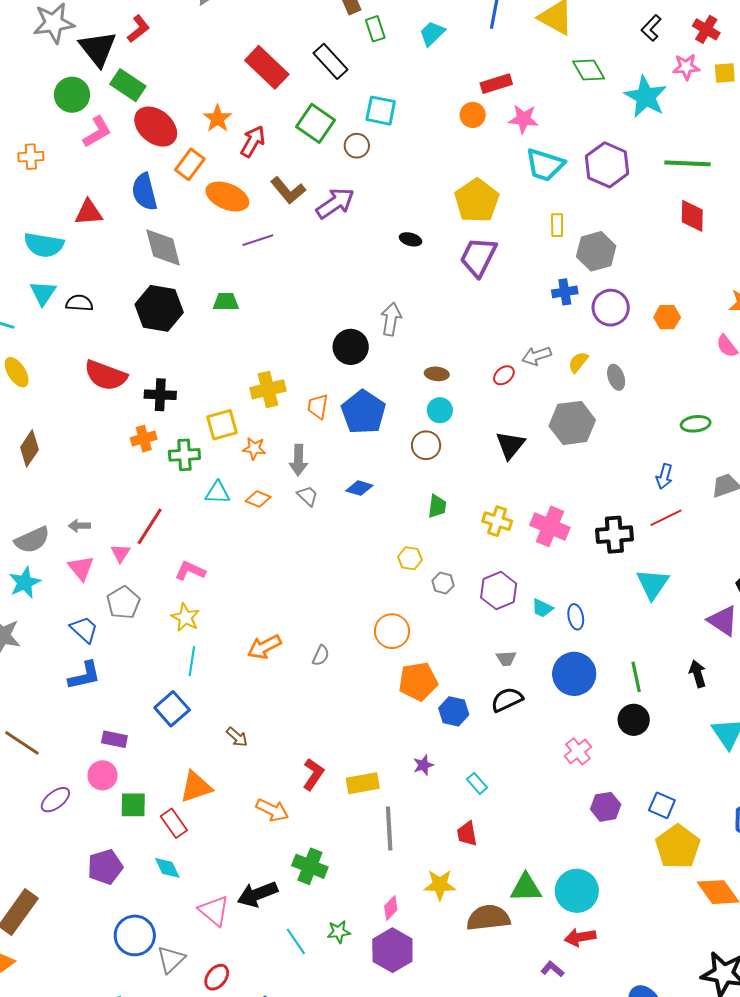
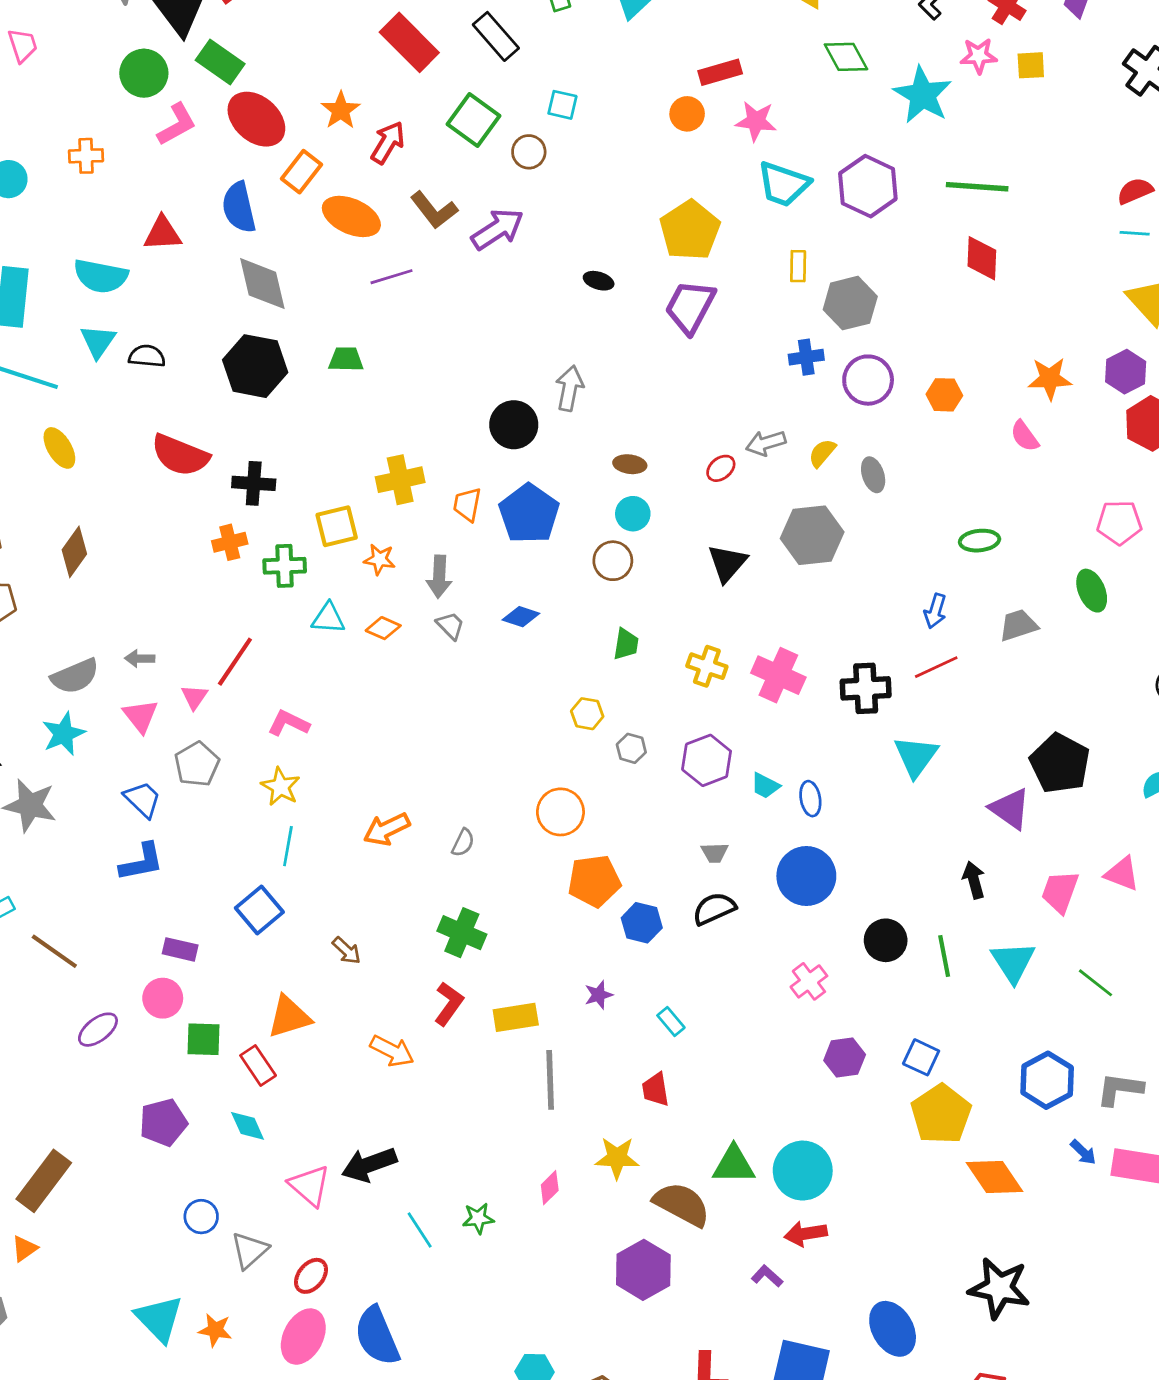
cyan square: (381, 111) -> (562, 105), size x0.7
green line: (636, 677) -> (944, 956), moved
green cross: (310, 866) -> (462, 933), moved
brown semicircle: (488, 918) -> (682, 1204), turned 33
blue circle: (135, 935) -> (201, 1217), size x0.6
purple hexagon: (392, 950) -> (643, 1270), moved

